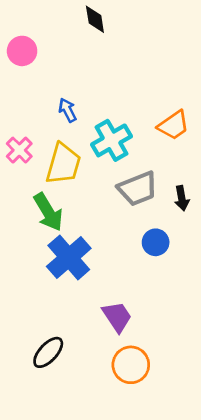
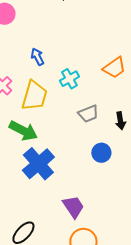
cyan cross: (112, 140) -> (69, 79), size x0.7
gray trapezoid: (138, 189) -> (88, 114), size x0.7
green arrow: (48, 212) -> (23, 131), turned -32

